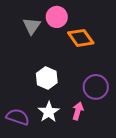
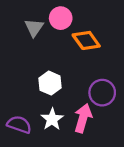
pink arrow: (78, 111) -> (83, 118), size x1.5

